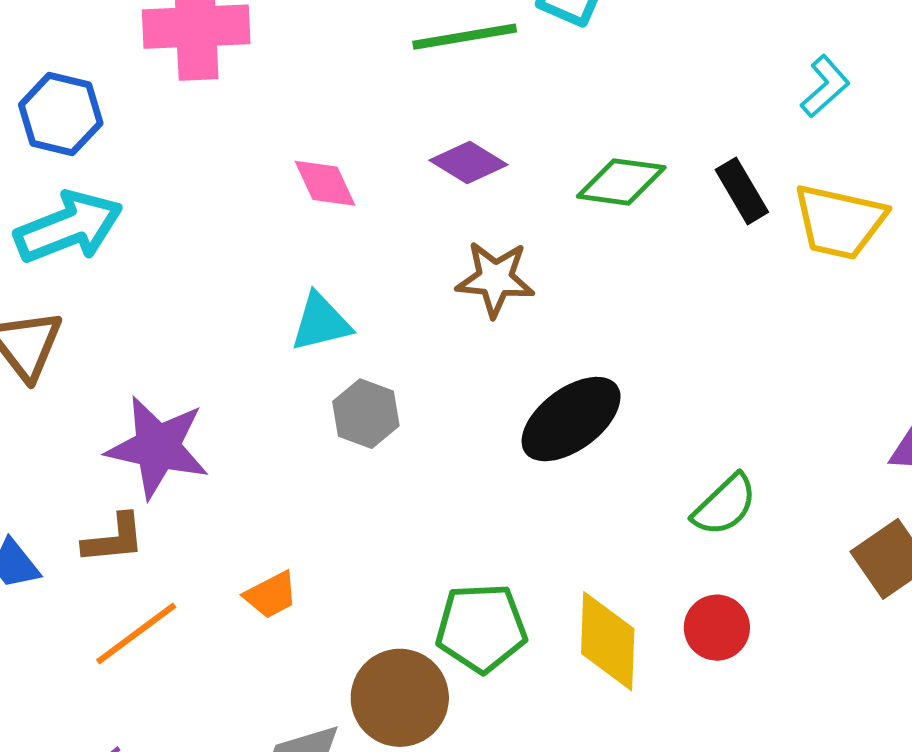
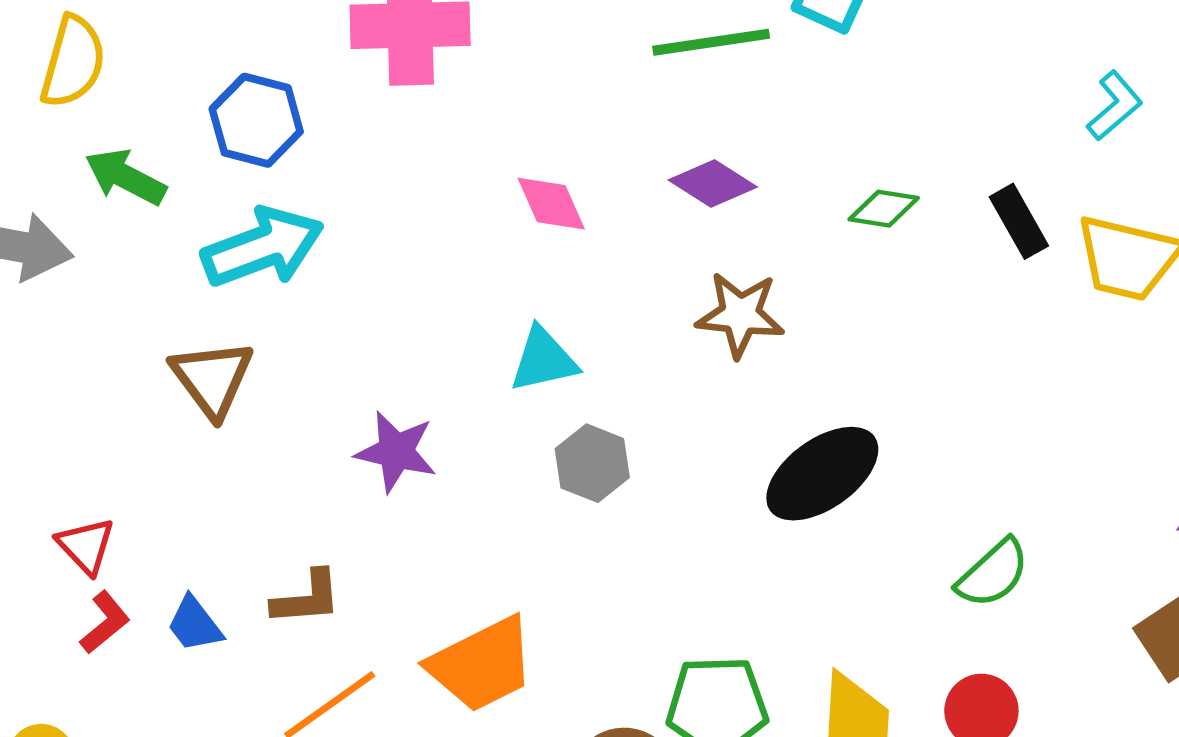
green diamond: (621, 182) -> (884, 209), size x0.7
purple star: (158, 447) -> (396, 452), moved, size x0.7
orange trapezoid: (271, 595) -> (482, 665), size x1.8

